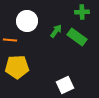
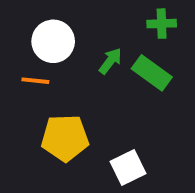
orange line: (10, 40) -> (35, 81), moved
yellow pentagon: (17, 67) -> (65, 138), moved

